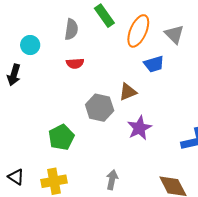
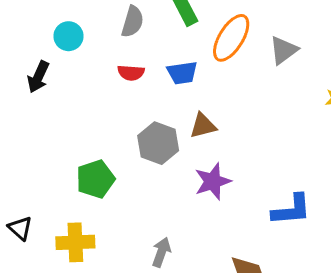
gray triangle: (174, 34) -> (284, 50), turned 30
blue trapezoid: (154, 64) -> (182, 73), moved

